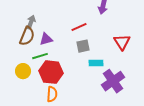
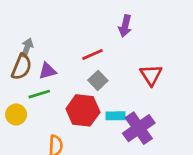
gray square: (83, 46) -> (98, 80), turned -32
cyan rectangle: (96, 63) -> (116, 116), moved
red hexagon: (51, 72) -> (83, 110), moved

